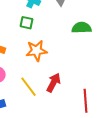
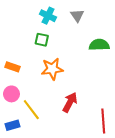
yellow line: (29, 87) -> (31, 110), moved

